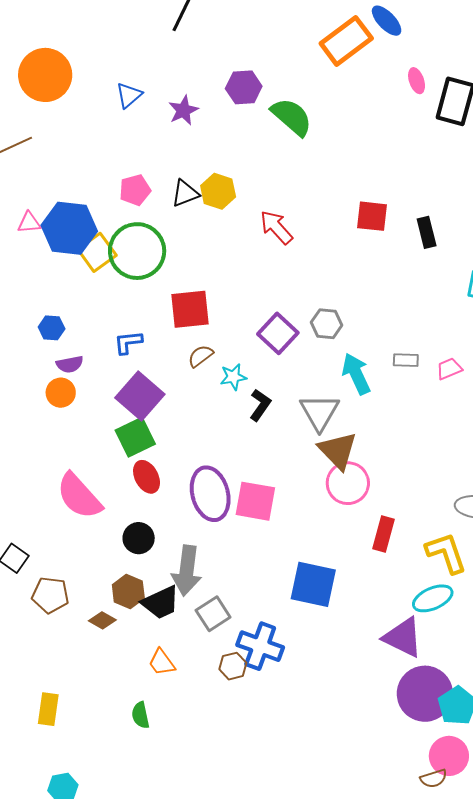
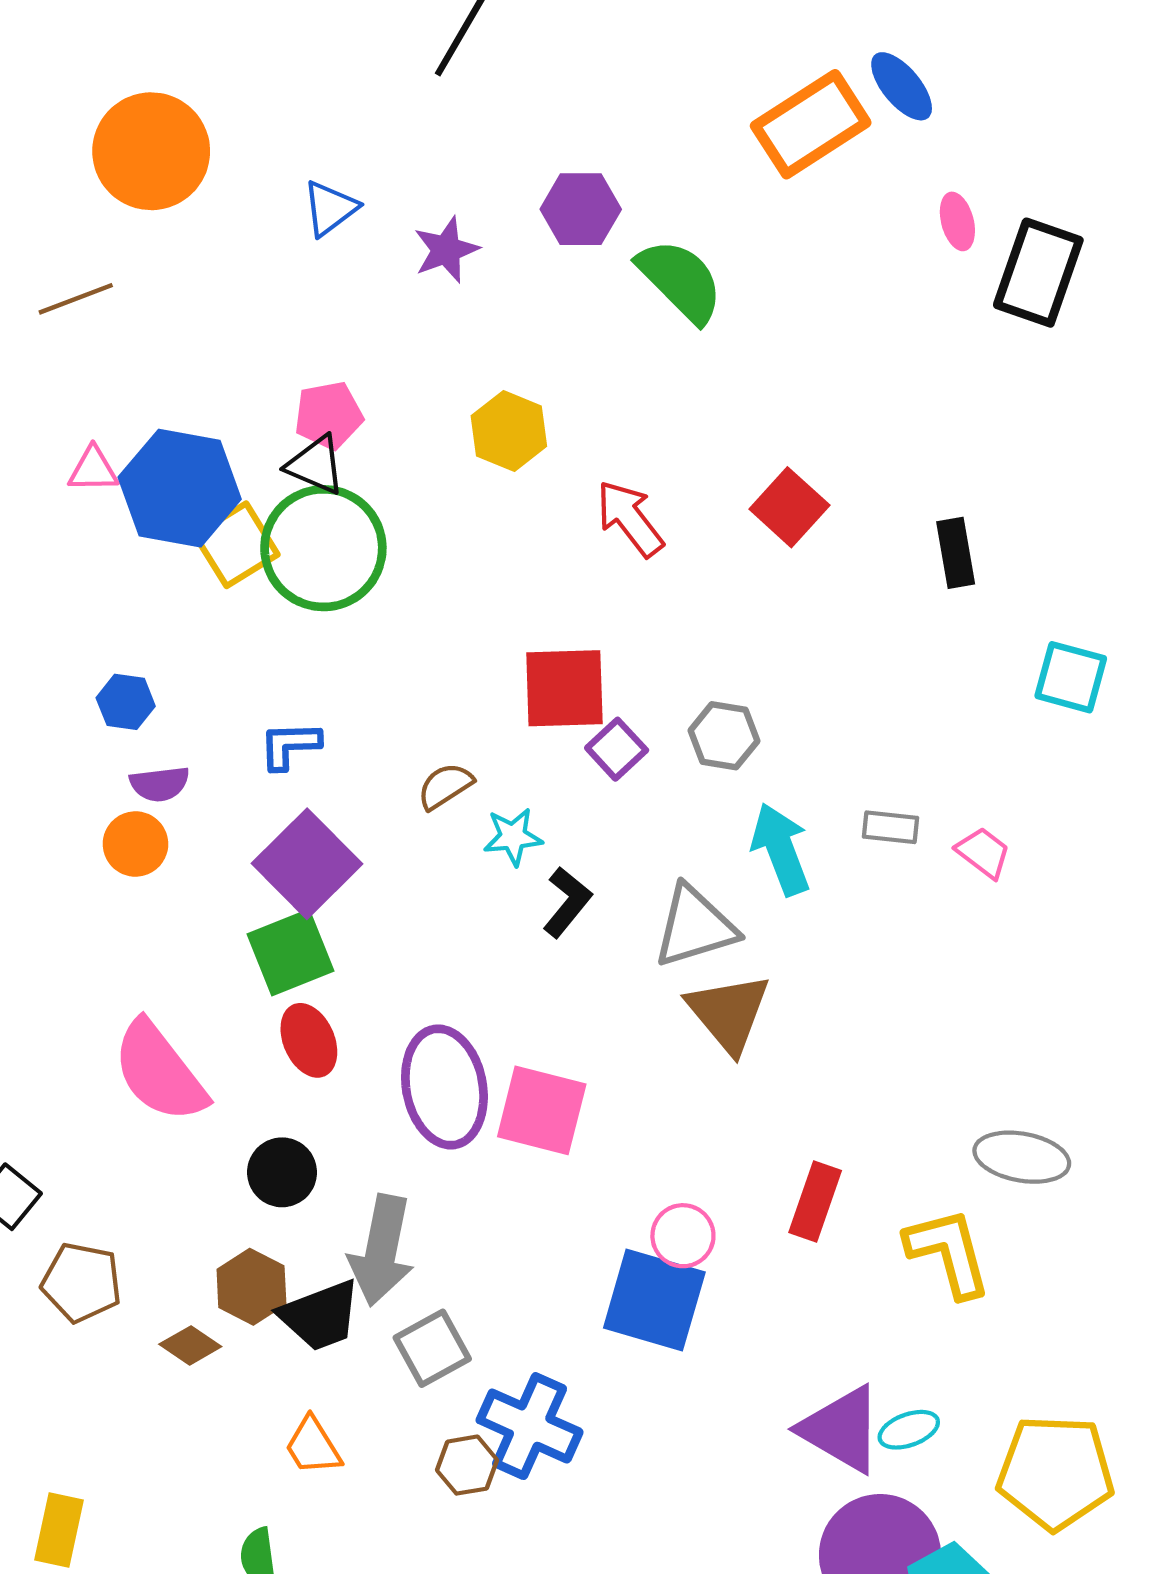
black triangle: (185, 193) -> (316, 465), moved, turned 40
red square: (372, 216) -> (789, 507), moved, turned 32
red square: (190, 309) -> (564, 688), moved
purple square: (278, 333) -> (617, 749), size x0.7
pink trapezoid: (449, 369) -> (983, 853), turned 56
gray triangle: (319, 412) -> (695, 927), turned 39
pink circle: (348, 483) -> (683, 1236), moved, size x0.7
cyan ellipse: (433, 598) -> (909, 1430), moved, size x0.7

